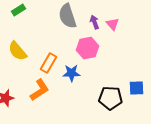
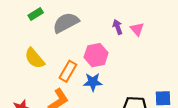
gray semicircle: (68, 16) -> (66, 23), moved, turned 80
pink hexagon: (88, 48) -> (96, 55), moved

